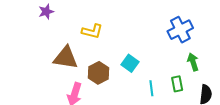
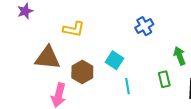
blue cross: (180, 30) -> (144, 26), moved, size x0.7
cyan line: (151, 88) -> (127, 86), moved

